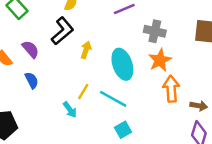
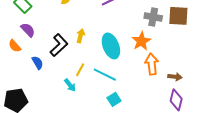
black L-shape: (62, 31) -> (59, 45), moved
gray cross: (155, 31) -> (153, 17), moved
purple semicircle: (30, 49) -> (28, 30), moved

